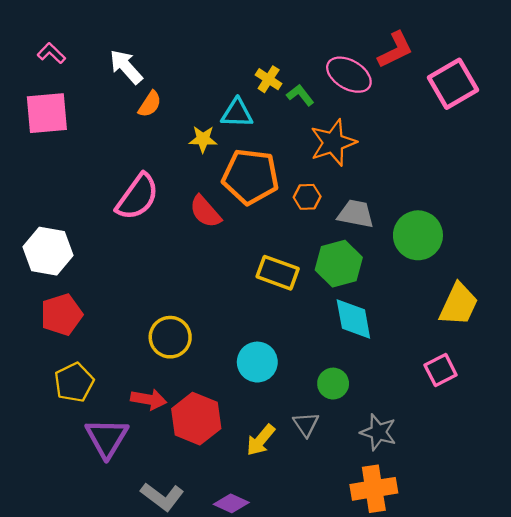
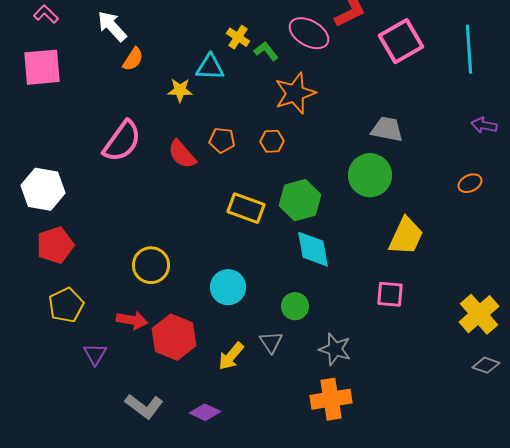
orange pentagon: (250, 176) -> (222, 140), moved, size x0.5
gray trapezoid: (356, 214) -> (387, 129), moved
pink square: (441, 370) -> (390, 294), turned 32
purple triangle: (107, 438) -> (95, 354), size x0.6

